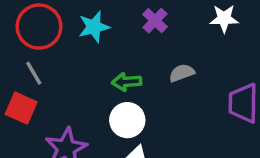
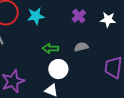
purple cross: (155, 21) -> (79, 16), moved
white circle: (127, 120) -> (58, 69), moved

